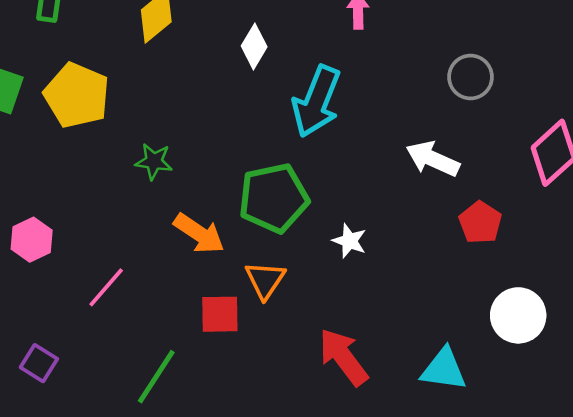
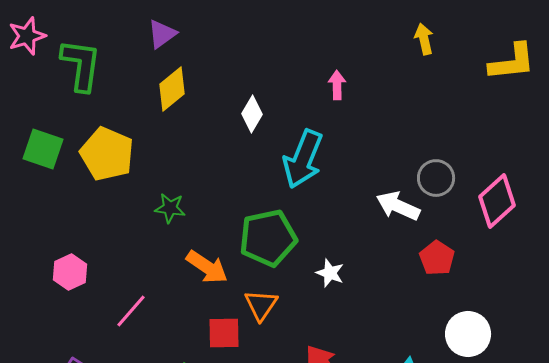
gray circle: (471, 77) -> (436, 178), moved

